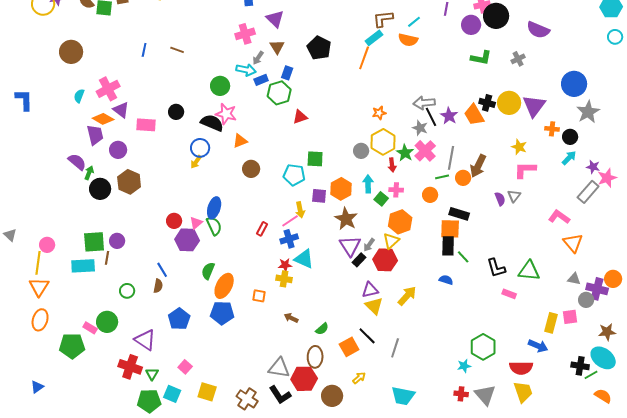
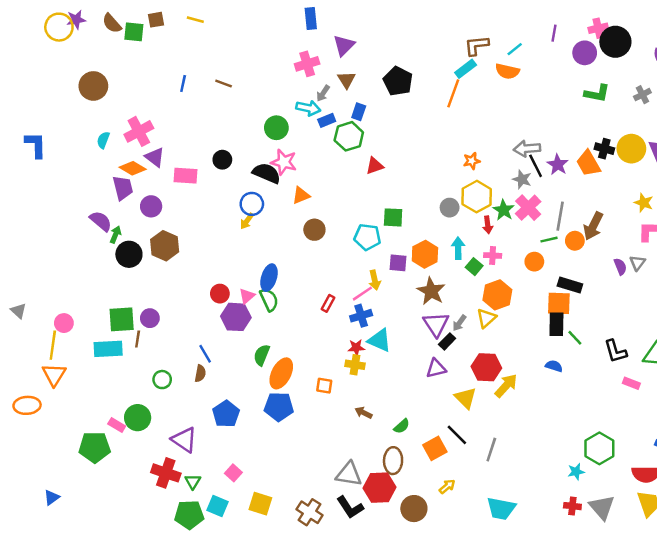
purple triangle: (275, 19) -> (344, 45), turned 30
red hexagon: (385, 260) -> (486, 367), moved
purple triangle: (370, 290) -> (436, 368), moved
orange ellipse: (40, 320) -> (27, 405), moved, turned 70

